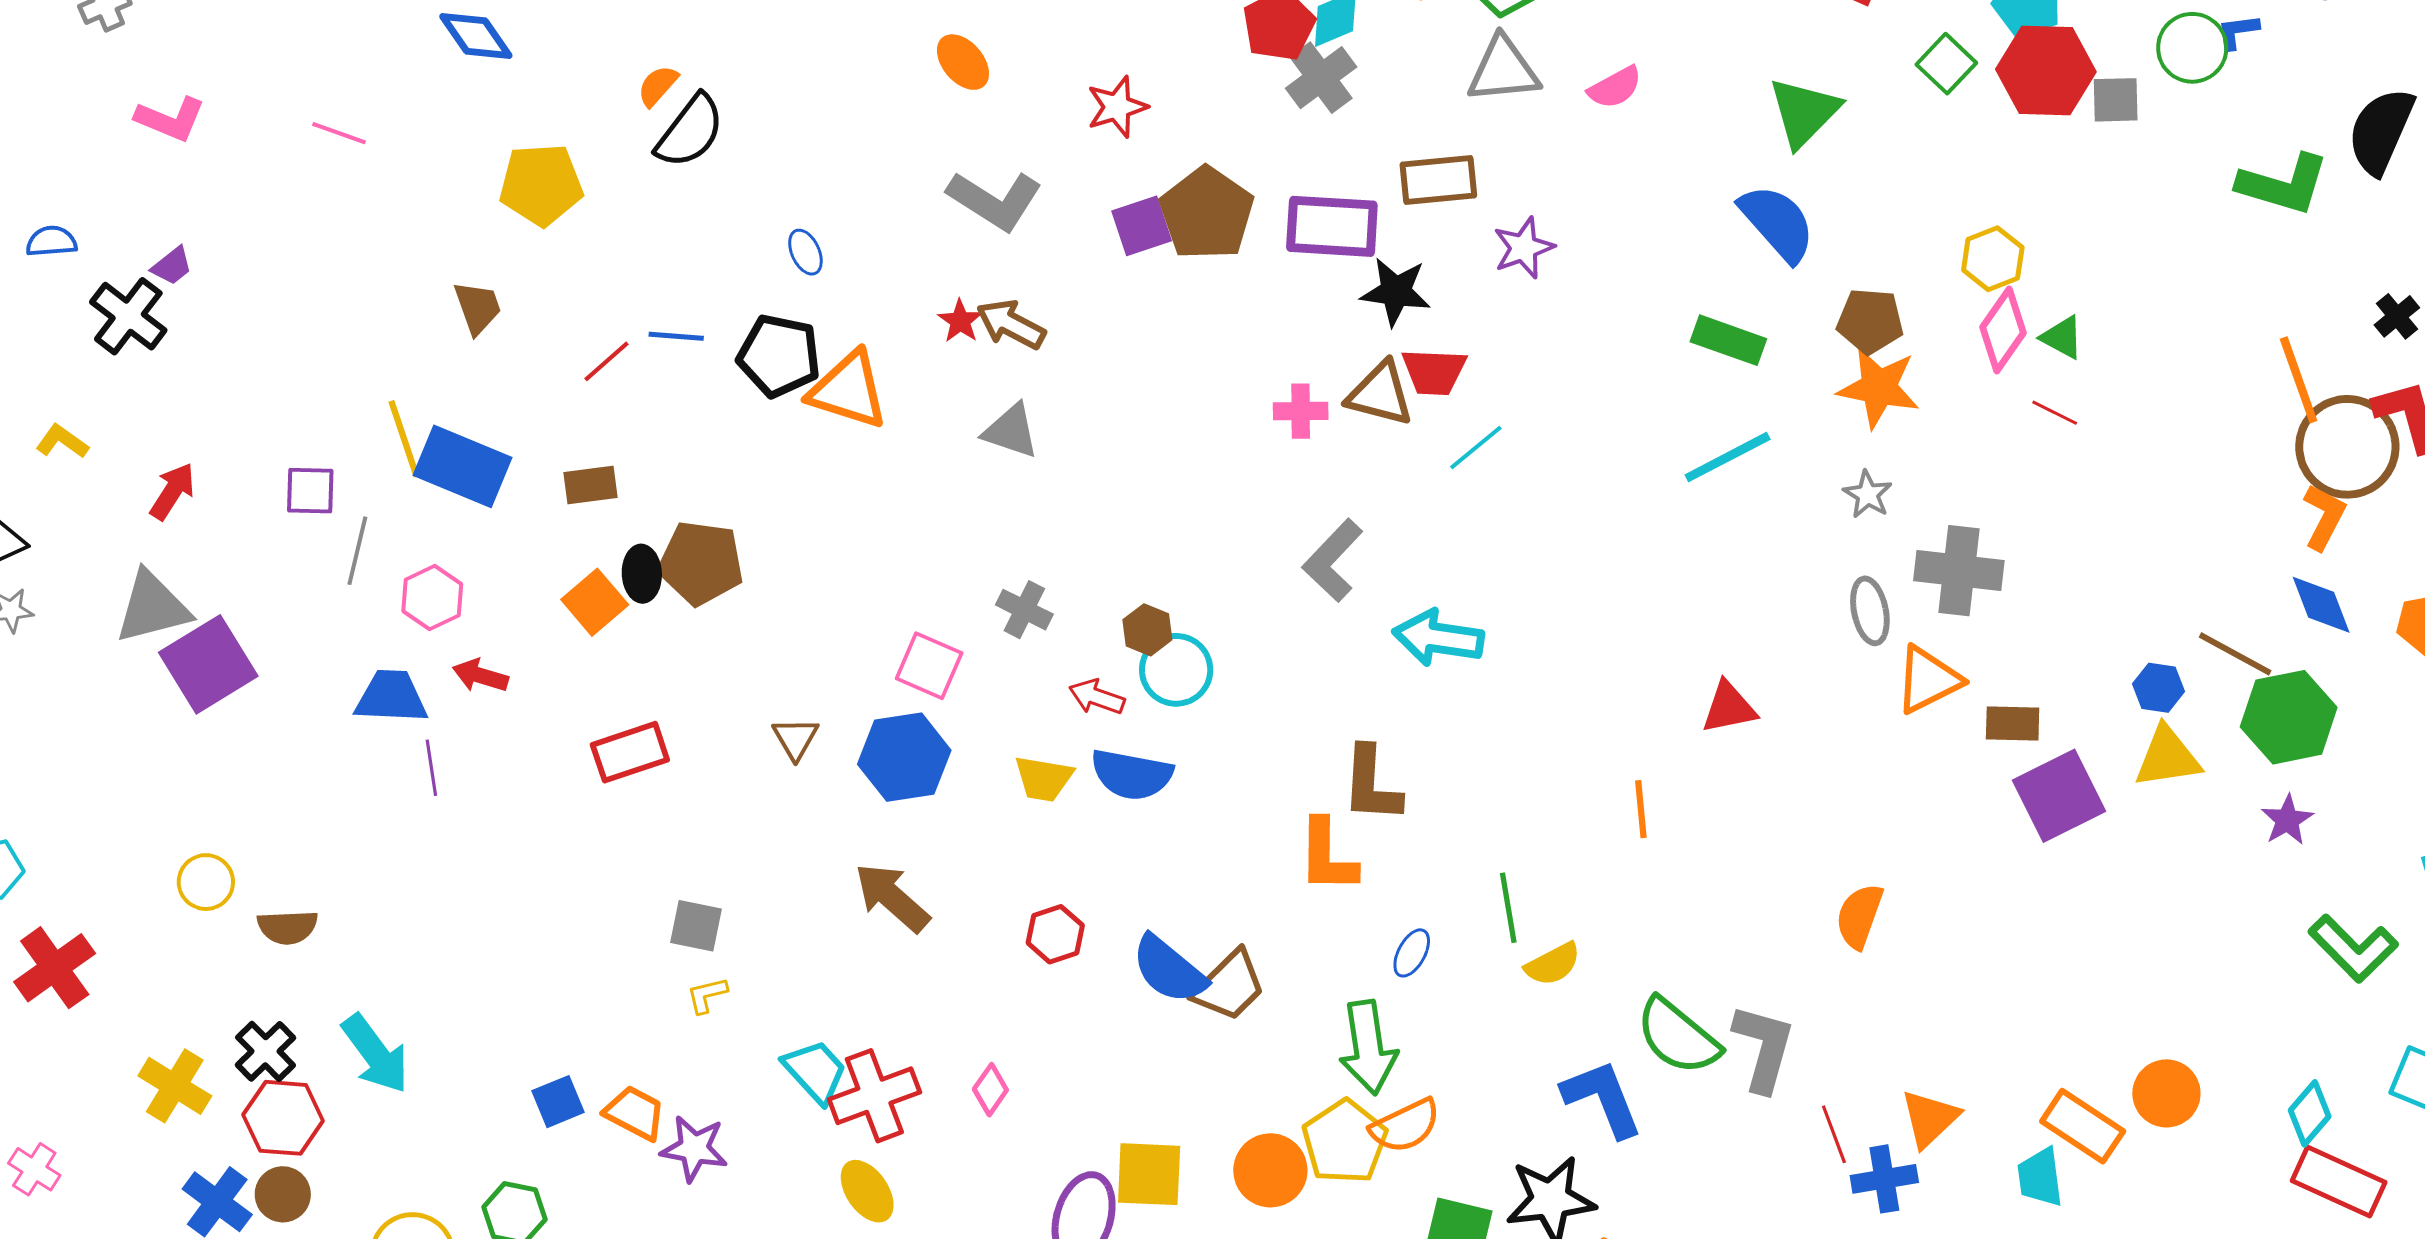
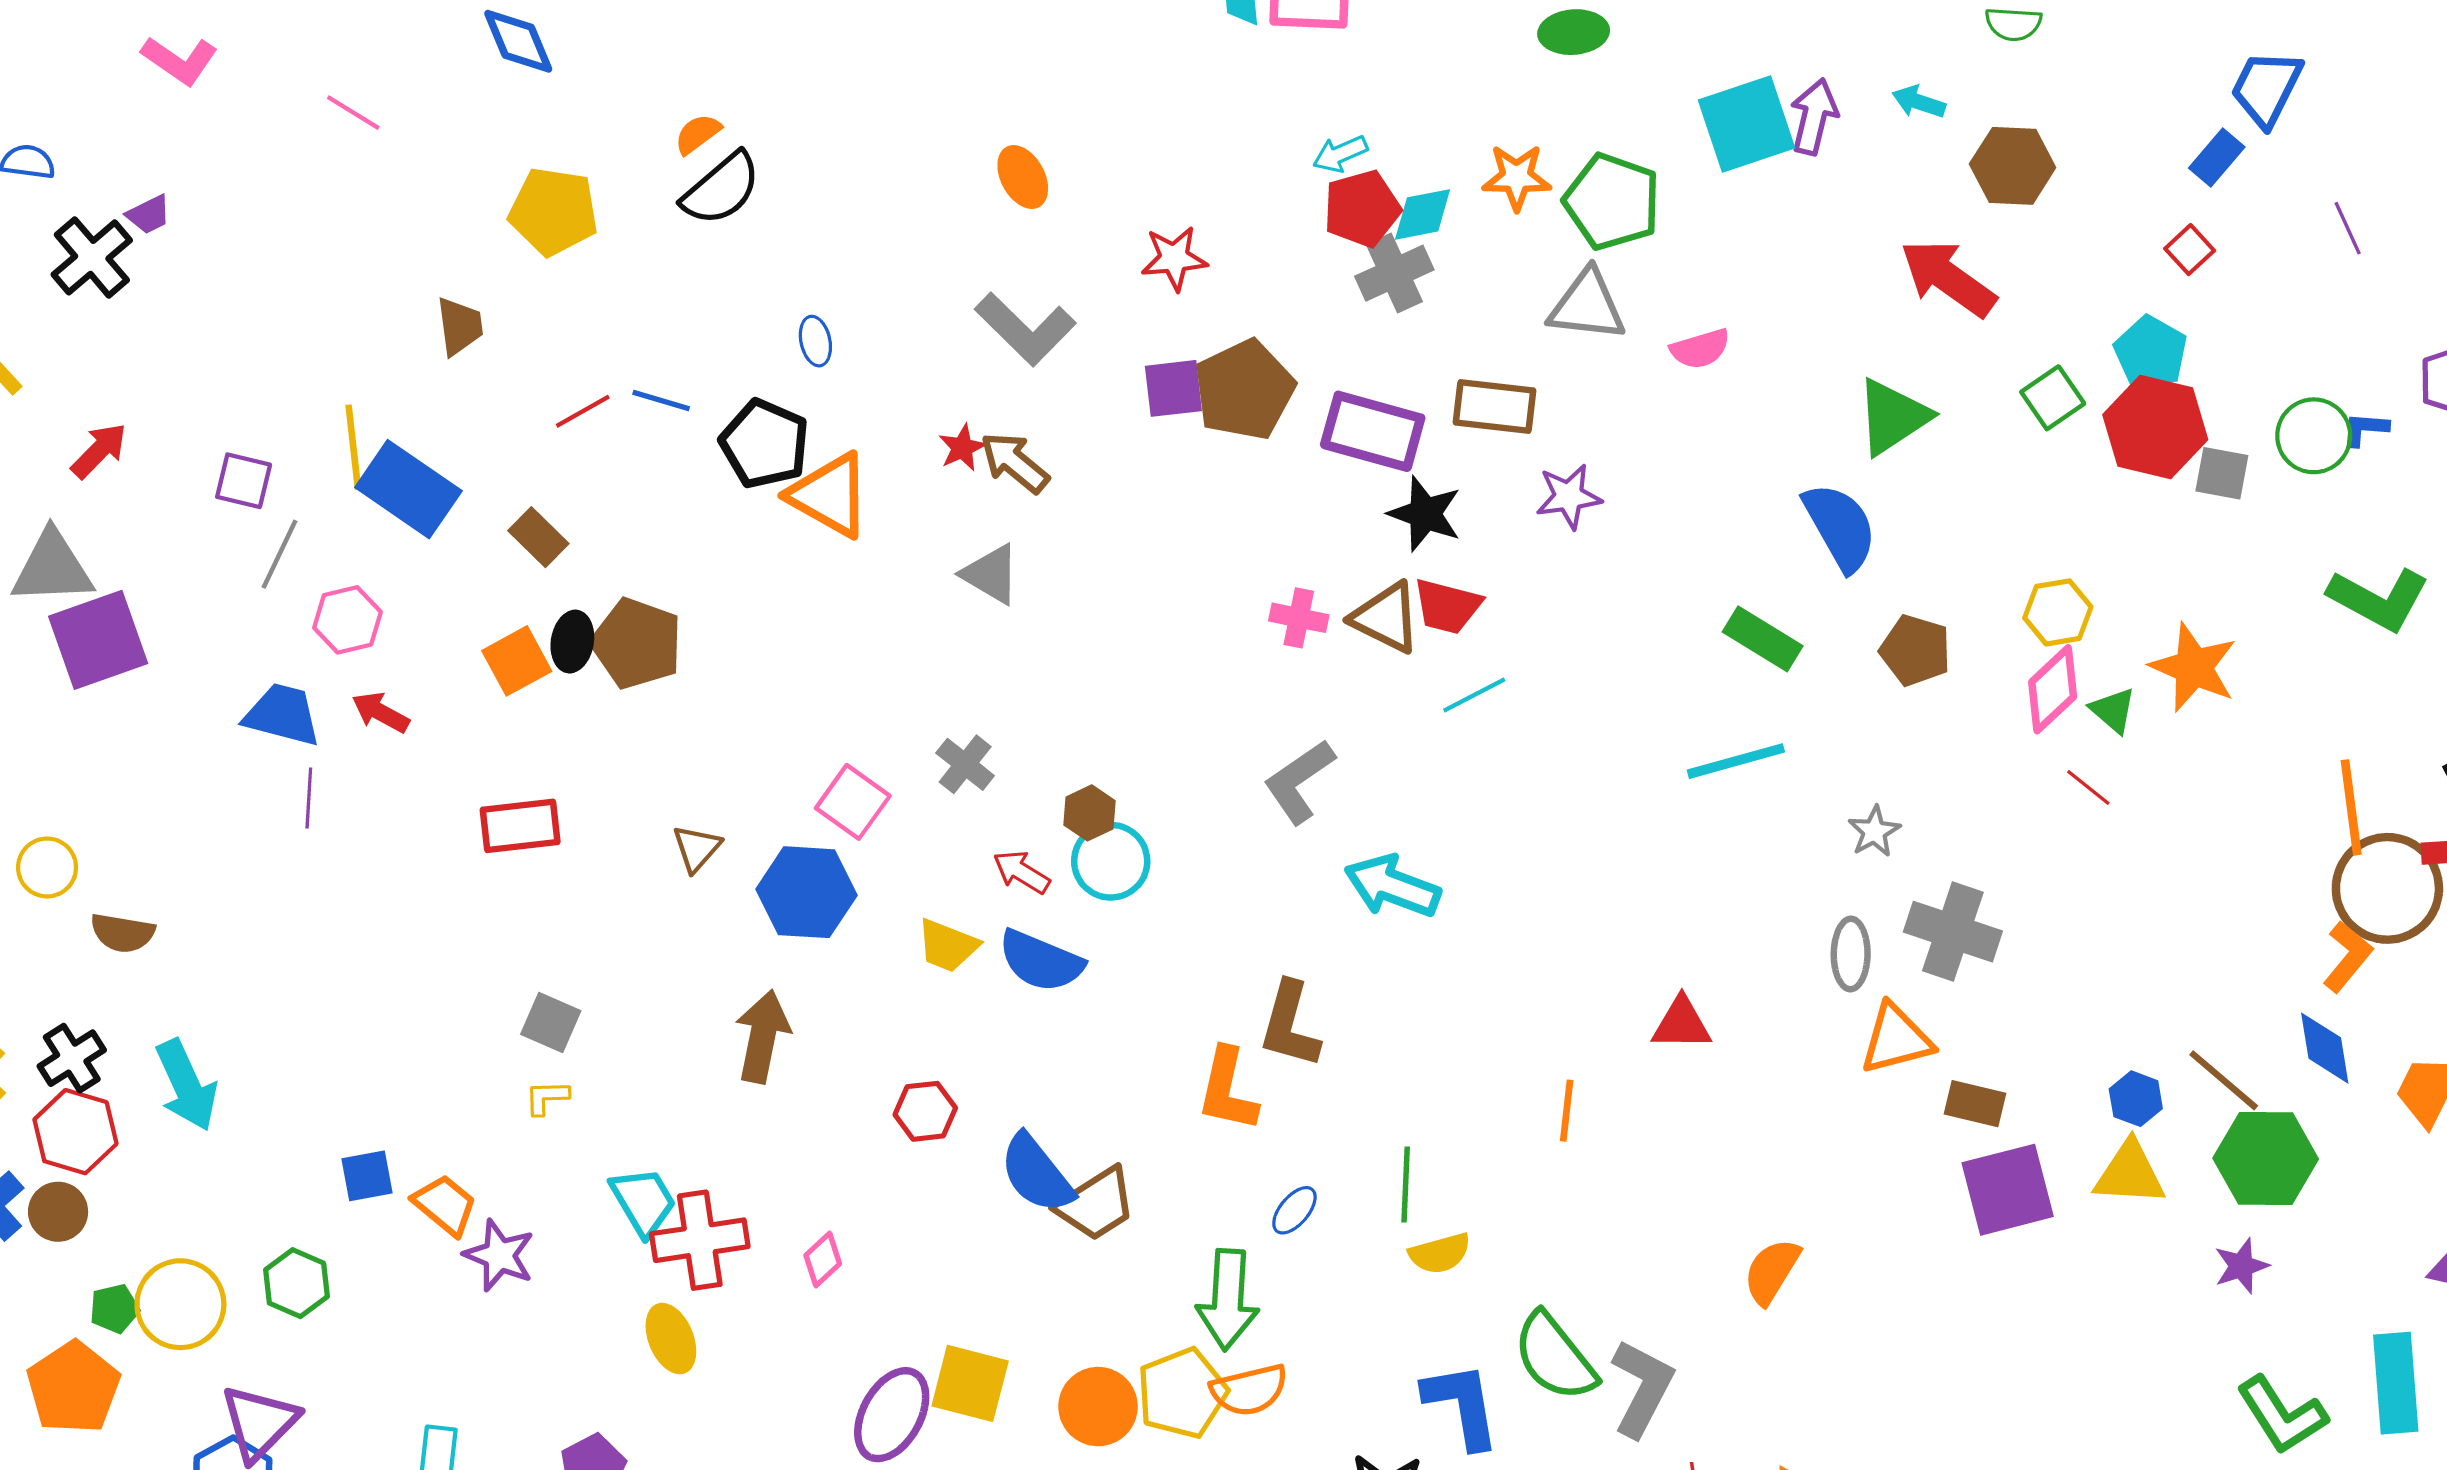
orange star: (1879, 387) -> (2193, 667), moved
brown rectangle: (590, 485) -> (538, 537), turned 40
brown arrow: (892, 897) -> (762, 1036), turned 48

